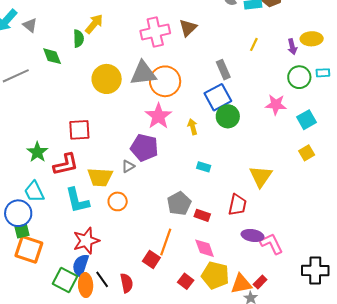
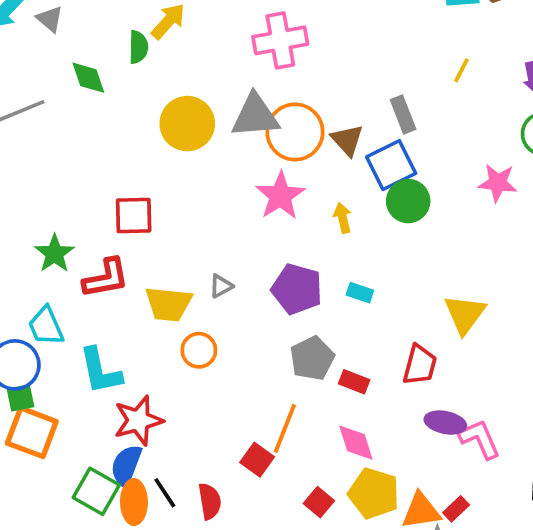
brown triangle: (188, 28) -> (347, 140), moved, turned -30
purple pentagon: (144, 148) -> (297, 289), moved
cyan L-shape: (77, 200) -> (100, 371), moved

